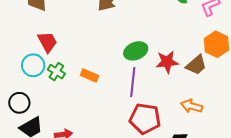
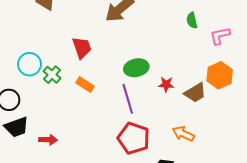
red trapezoid: (47, 42) -> (82, 48), moved
red star: (167, 62) -> (166, 84), size x0.7
purple line: (133, 82) -> (128, 99), turned -32

